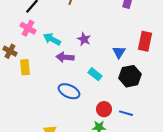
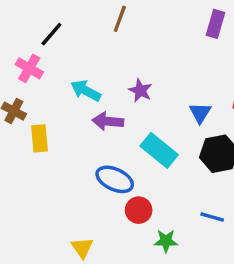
pink cross: (28, 28) -> (29, 68), moved
cyan rectangle: (95, 74) -> (159, 150), size x1.5
red circle: (104, 109) -> (139, 210), moved

